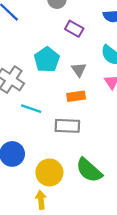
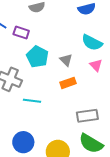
purple rectangle: (74, 29) -> (21, 33), moved
gray rectangle: (67, 126) -> (87, 116), moved

